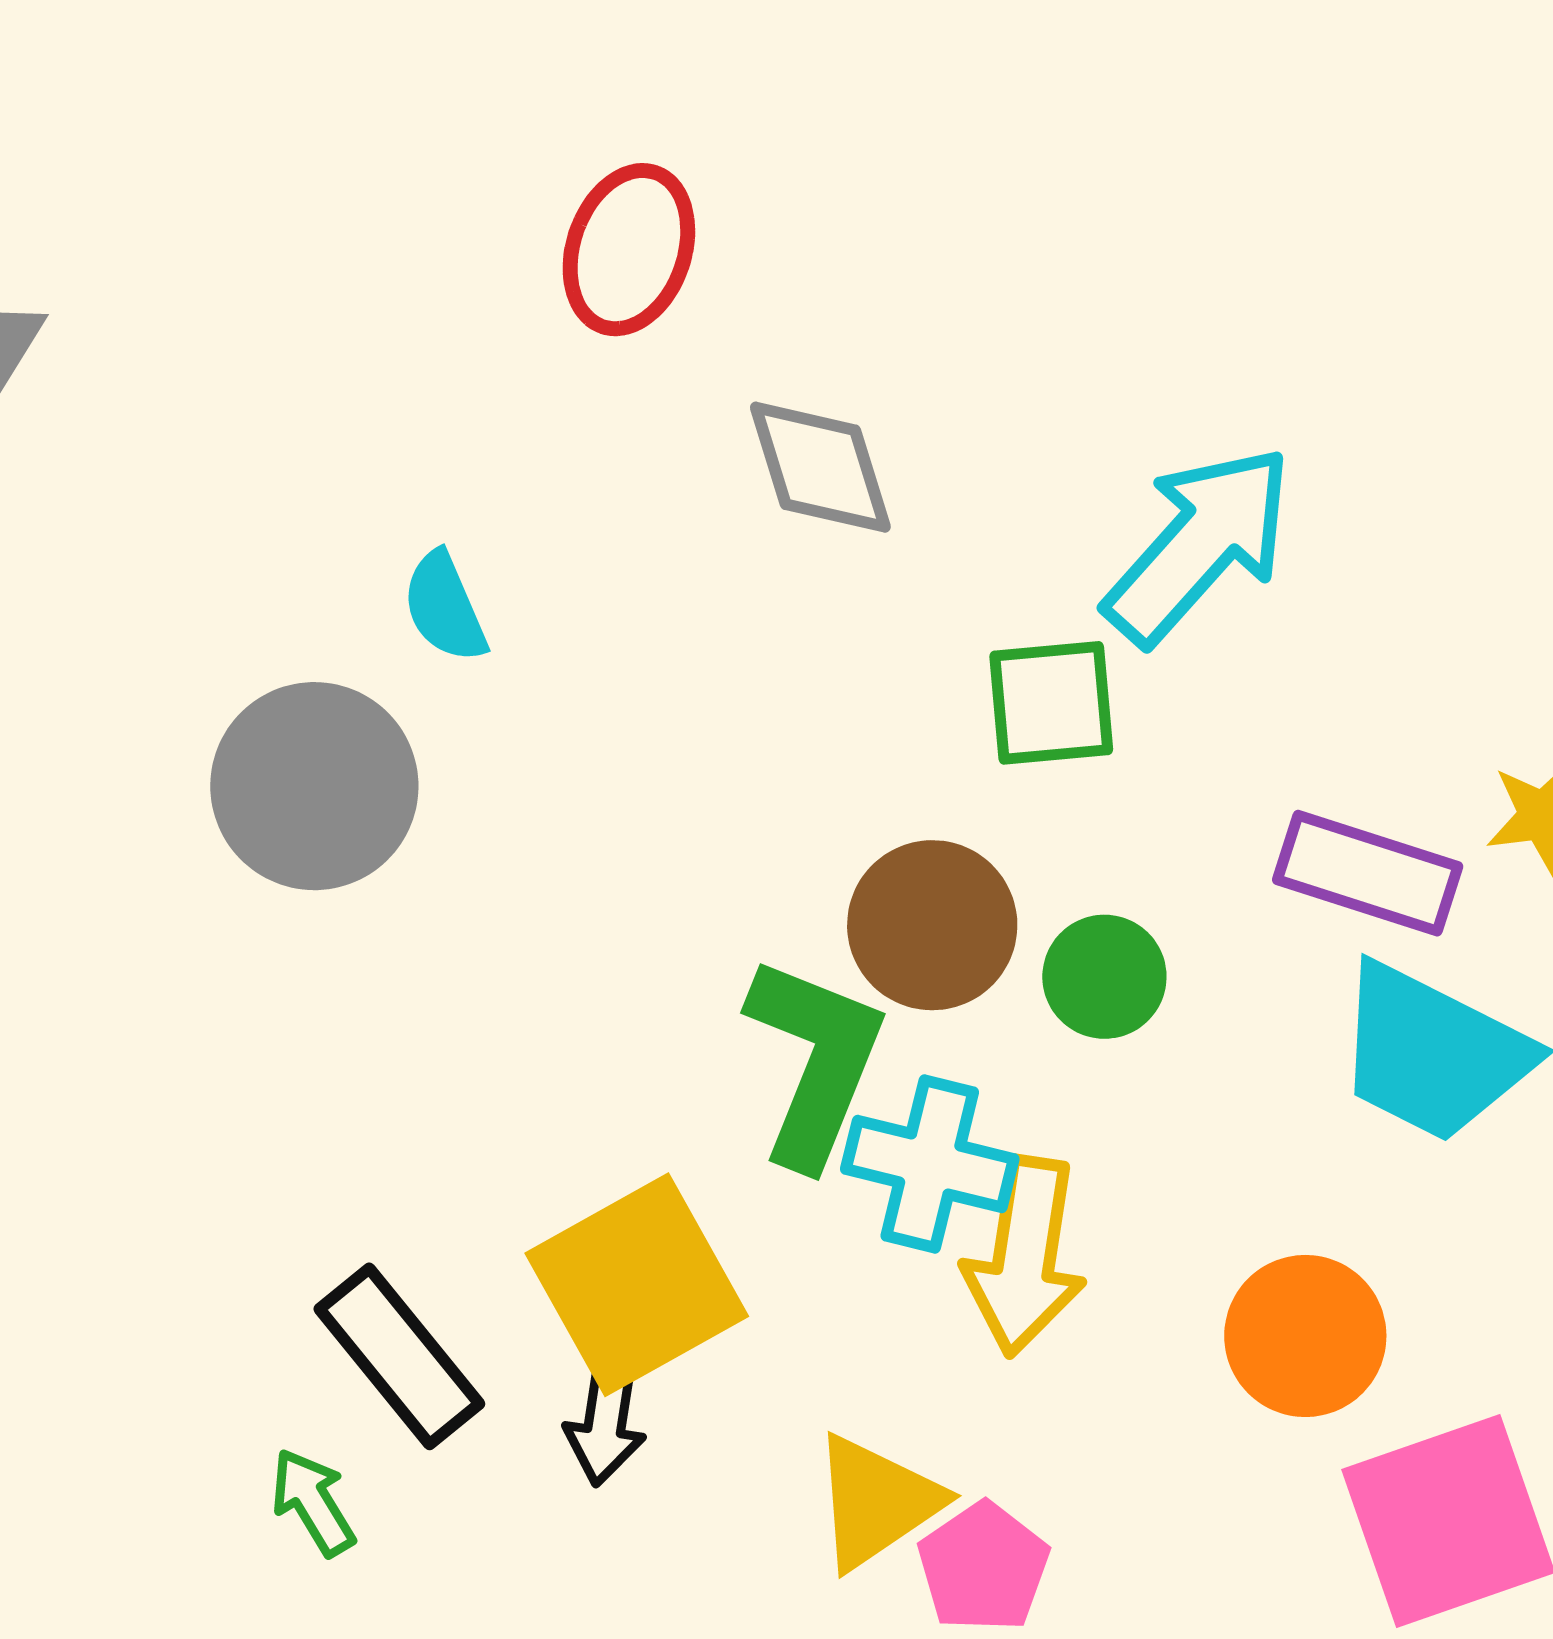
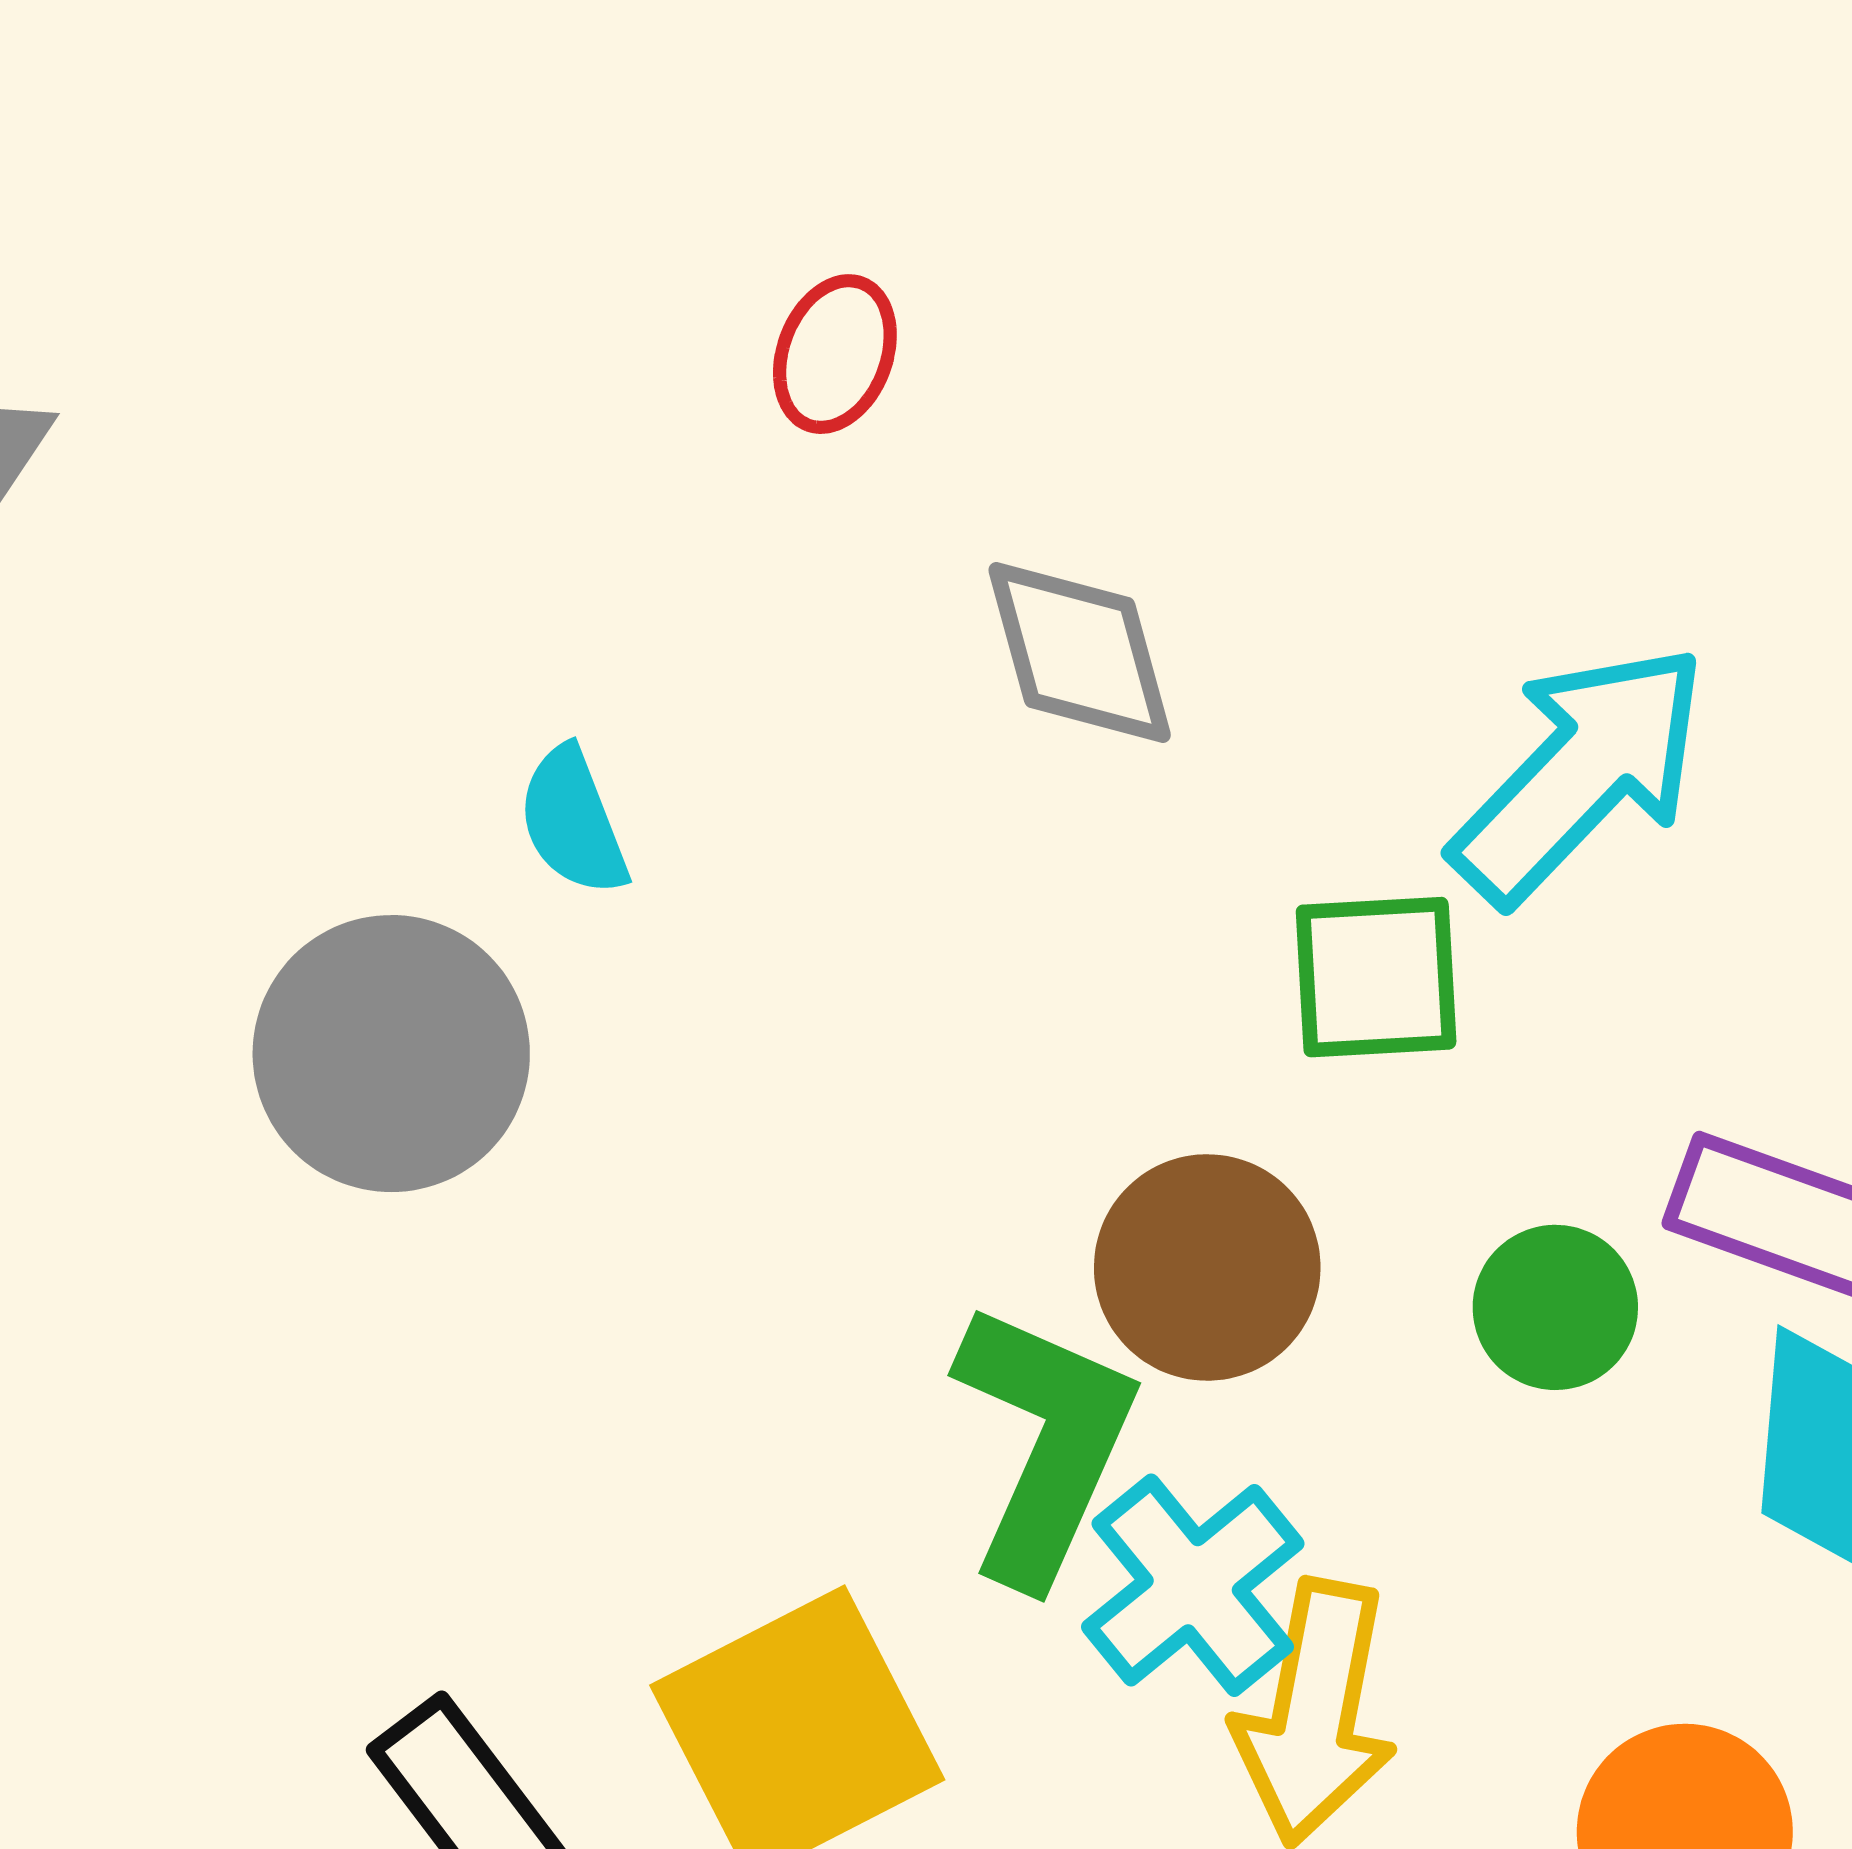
red ellipse: (629, 250) -> (835, 354), size x0.7
green circle: (1104, 977) -> (1555, 1307), moved
cyan cross: (930, 1164) -> (1193, 1585), turned 35

